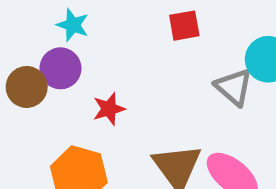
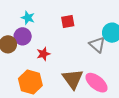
red square: (184, 26) -> (68, 21), moved

